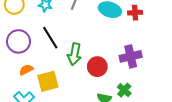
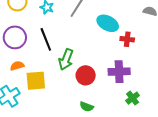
red cross: (135, 13) -> (127, 39), moved
green cross: (124, 90) -> (133, 98), moved

